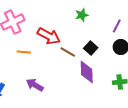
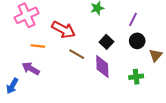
brown line: (68, 52) -> (77, 54), moved
purple arrow: (35, 85) -> (31, 69), moved

